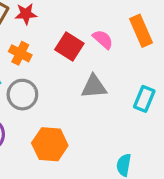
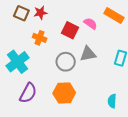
orange rectangle: (141, 31) -> (114, 16), turned -30
gray circle: (22, 95) -> (66, 62), moved

